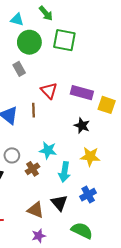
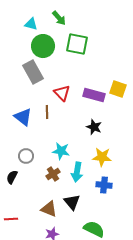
gray rectangle: (19, 69) -> (33, 72), size x1.6
yellow square: (107, 105) -> (118, 89), moved
brown cross: (32, 169) -> (53, 174), moved
blue cross: (88, 195) -> (104, 185), moved, turned 35

